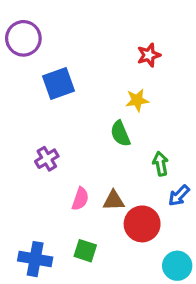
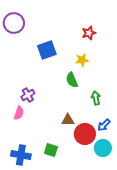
blue square: (59, 83) -> (47, 50), moved
blue arrow: (179, 196) -> (104, 125), moved
pink semicircle: (80, 199) -> (19, 113), moved
cyan circle: (177, 266) -> (103, 148), moved

